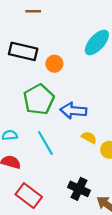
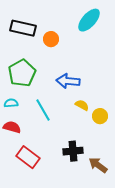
green pentagon: (39, 99) -> (22, 73), moved
black cross: (79, 189) -> (73, 151), turned -30

